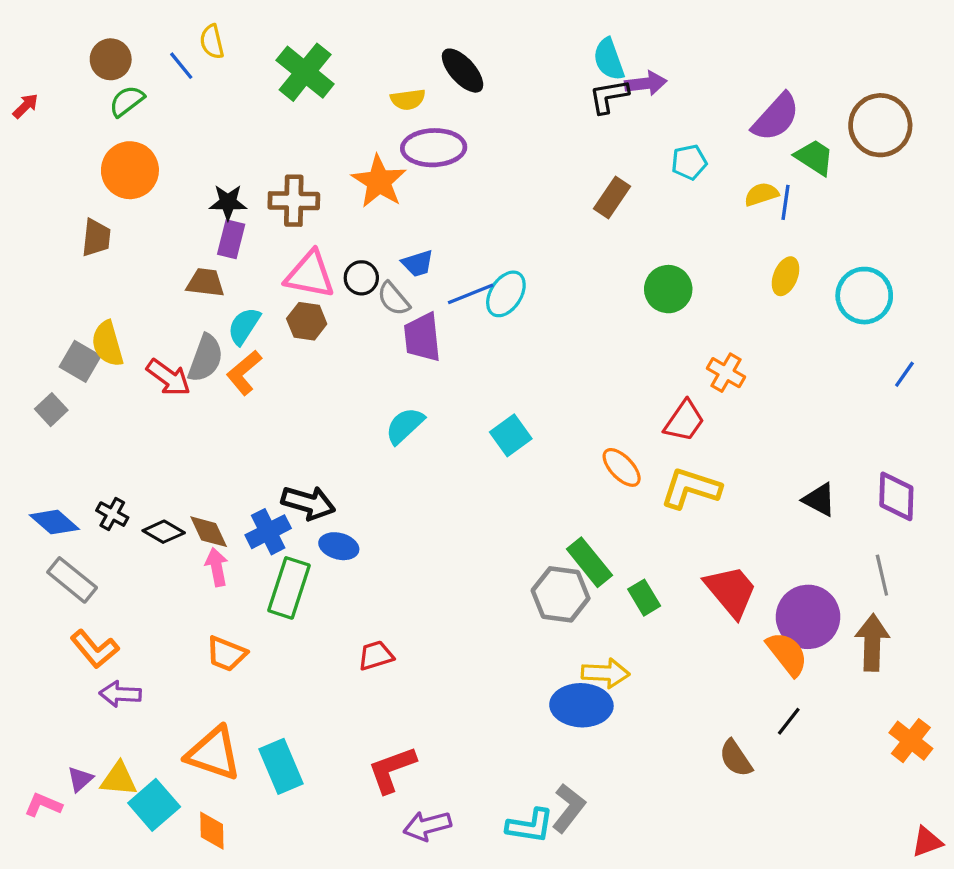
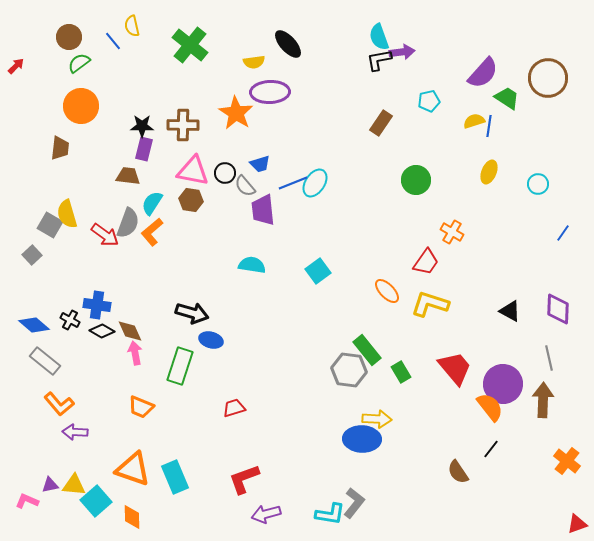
cyan circle: (864, 296) -> (538, 184), size x0.6
cyan semicircle: (405, 426) -> (252, 265), turned 52
blue cross: (268, 532) -> (97, 305), moved, turned 36
purple triangle: (80, 779) -> (50, 485), turned 30

